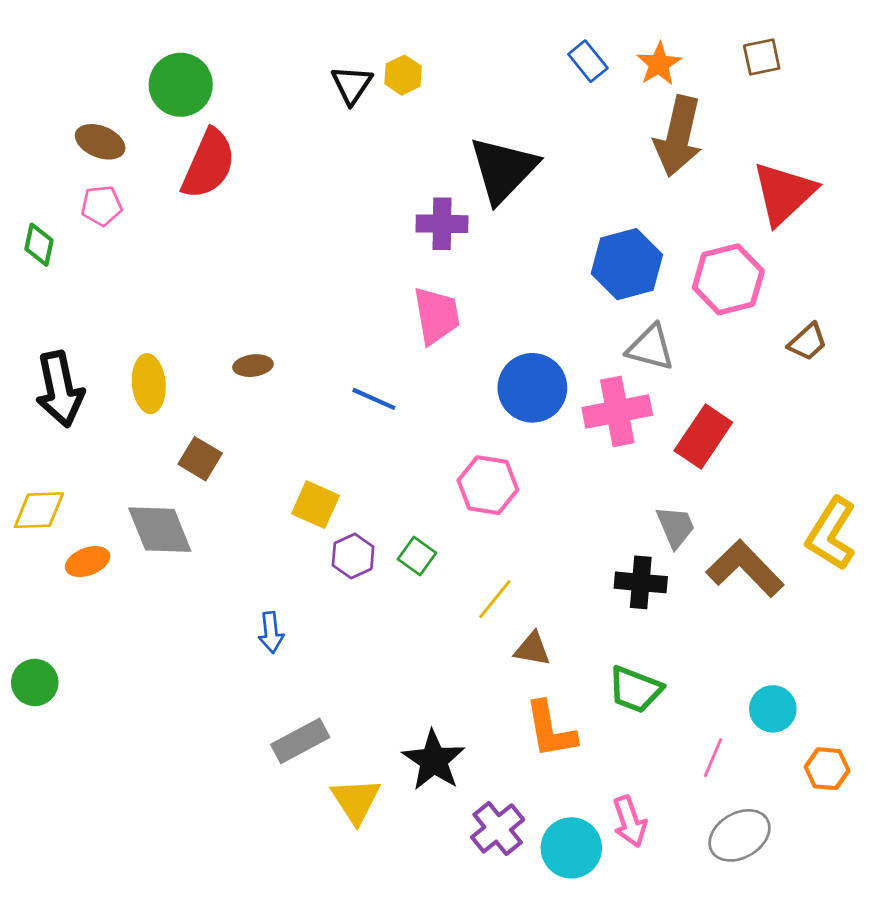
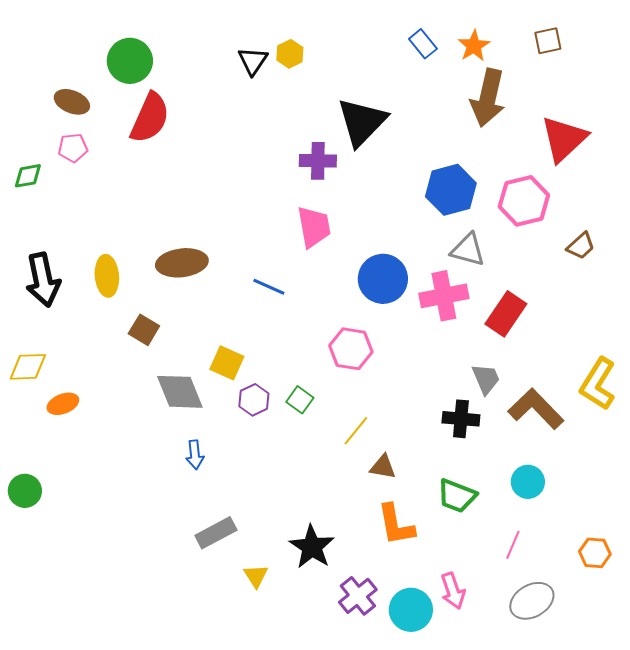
green diamond: (39, 245) -> (28, 176), turned 68
brown ellipse: (253, 366) -> (182, 263), size x1.8
gray diamond: (160, 530) -> (180, 392), moved
cyan circle: (773, 709) -> (528, 482), moved
yellow triangle: (356, 801) -> (256, 576), size x0.7

